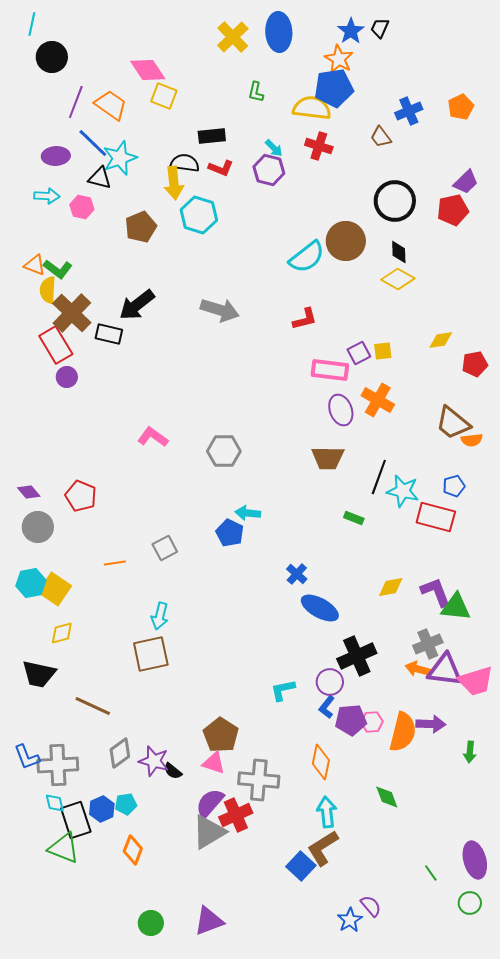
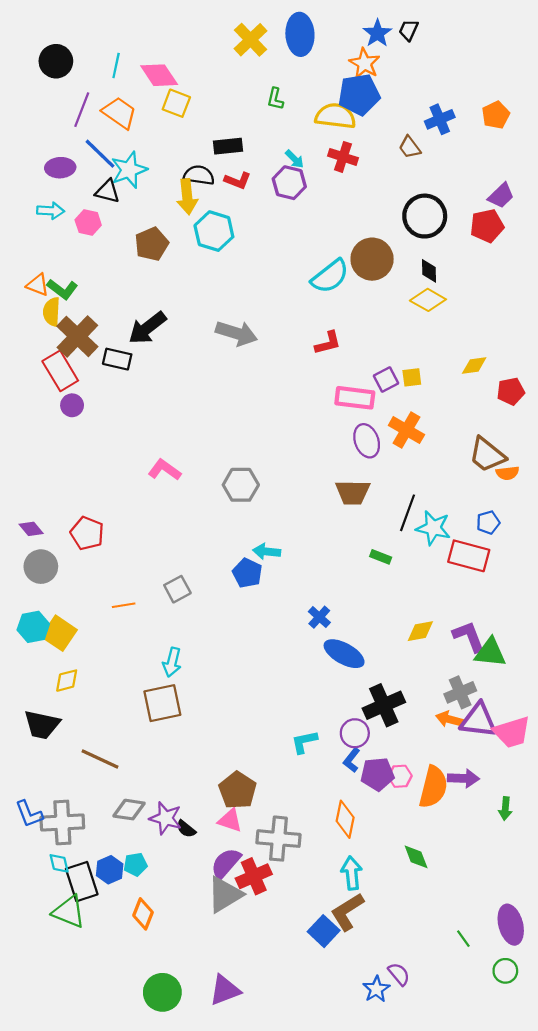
cyan line: (32, 24) -> (116, 66), moved
gray diamond: (120, 753) -> (129, 810), turned 44
green circle: (151, 923) -> (162, 992), size x1.4

